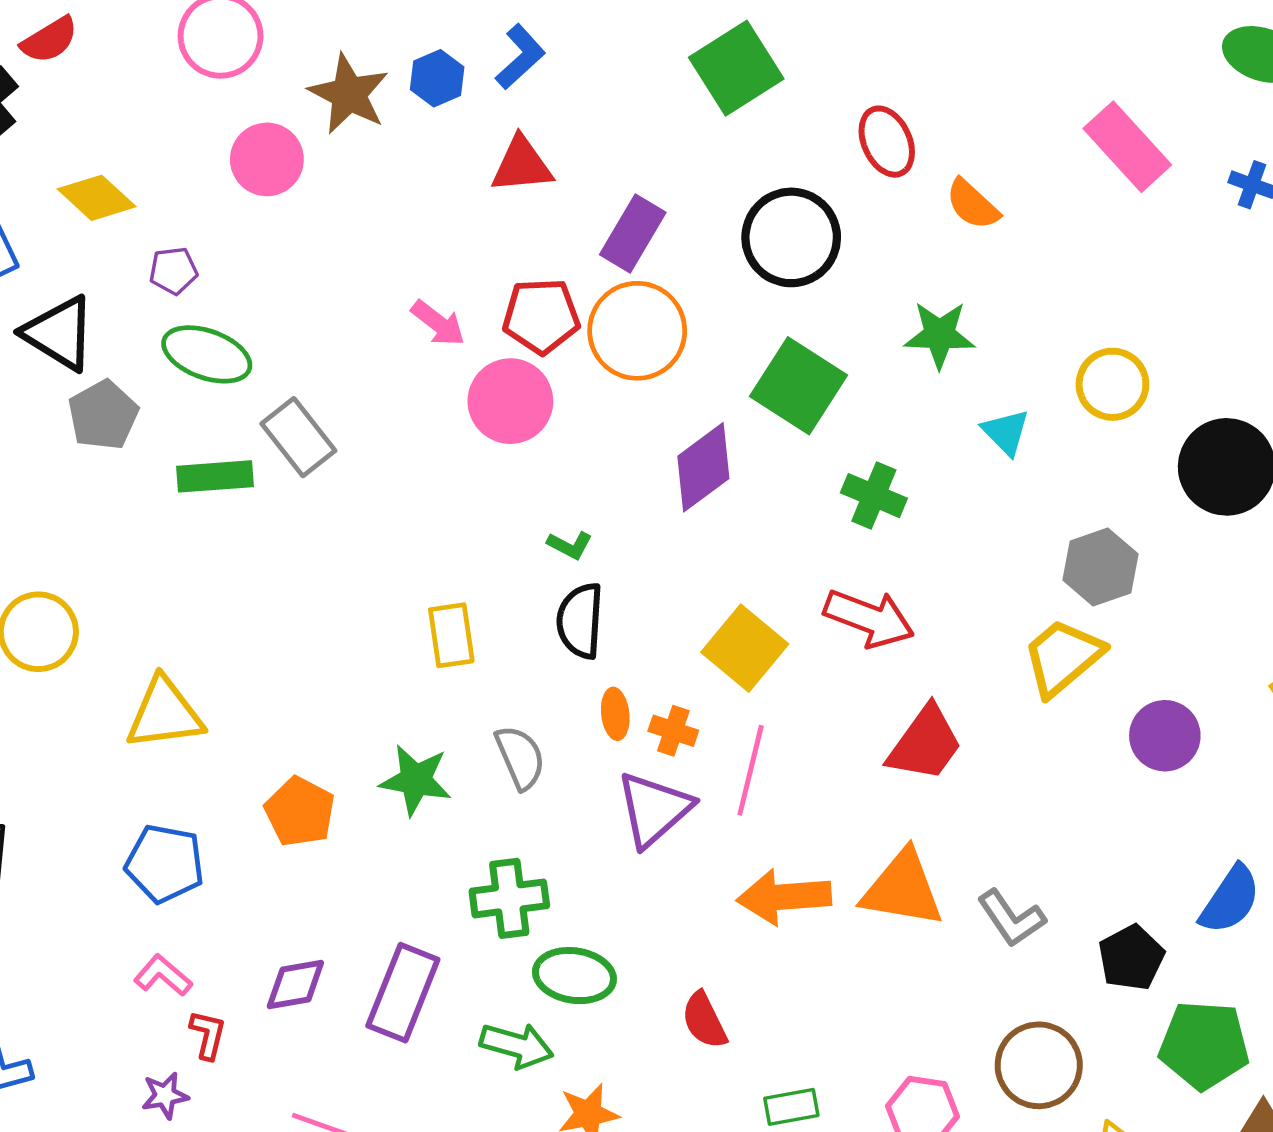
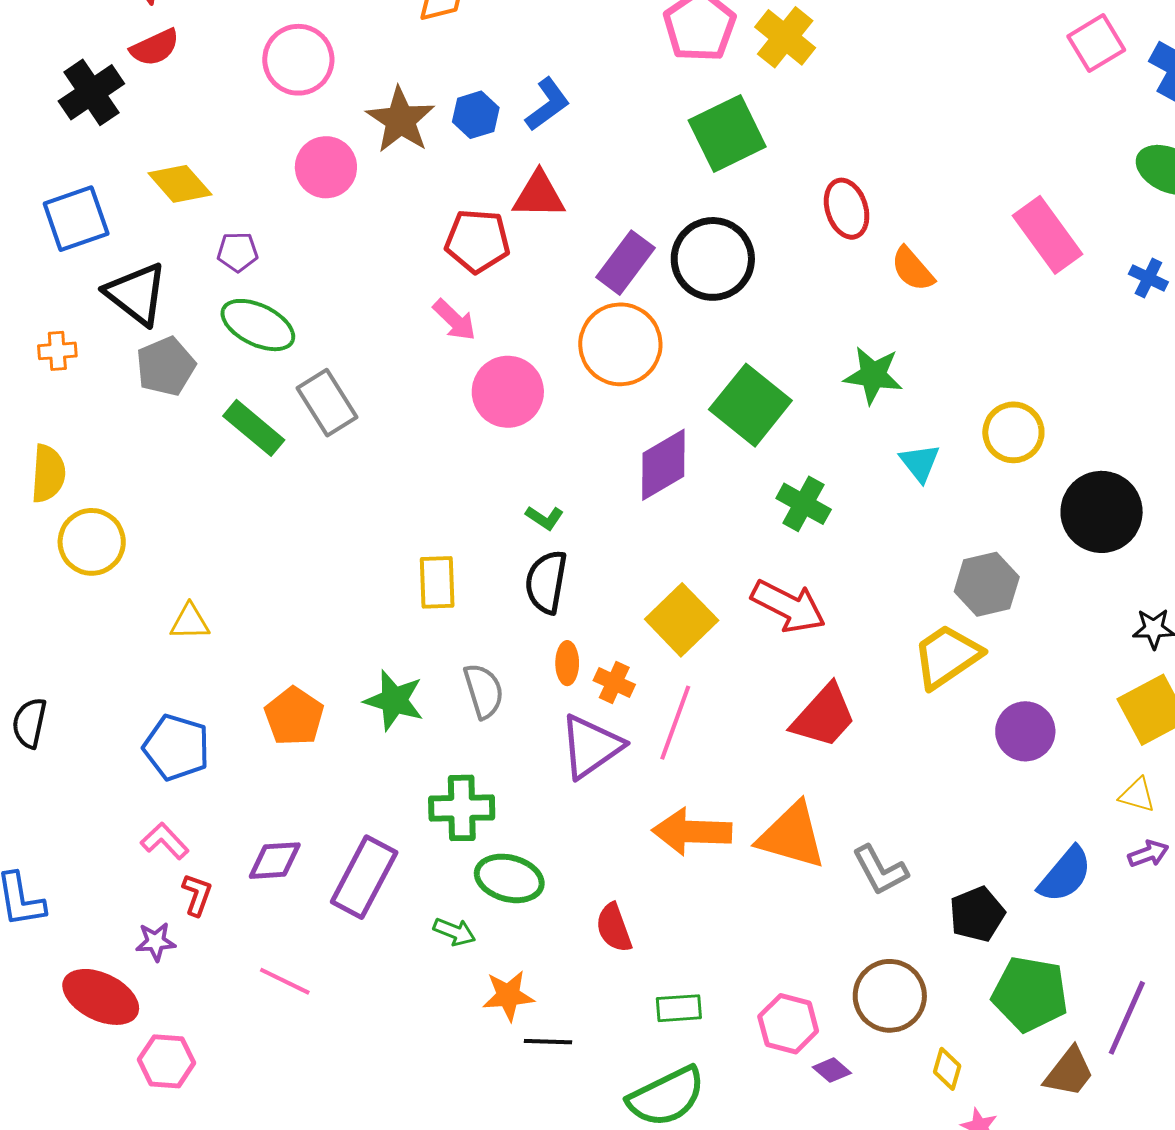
black circle: (791, 237) -> (713, 259), moved
red pentagon: (541, 316) -> (477, 241), moved
green rectangle: (215, 476) -> (254, 428), turned 38
yellow triangle: (164, 714) -> (190, 622), size x0.6
green arrow: (517, 1045) -> (454, 932), size x0.7

